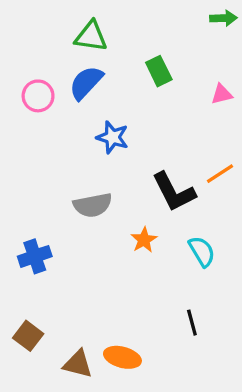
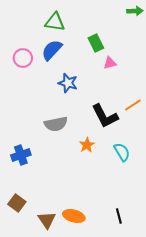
pink triangle: (222, 94) -> (110, 63), moved
black line: (192, 323) -> (119, 216), moved
brown triangle: (78, 364) -> (47, 220), turned 42

